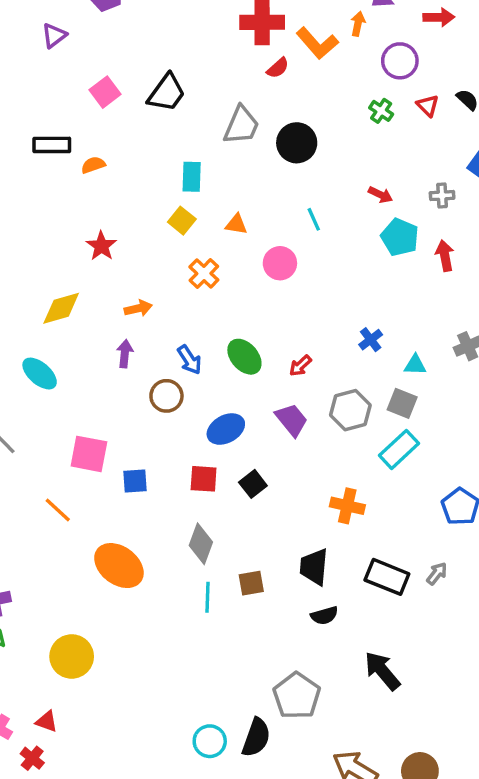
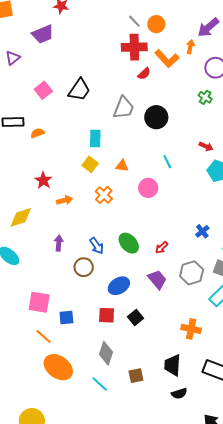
orange arrow: (138, 308) -> (65, 200), moved
orange line: (58, 510) -> (44, 336), moved
cyan line: (208, 597) -> (100, 384), moved, turned -48

